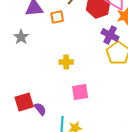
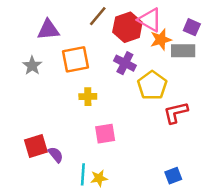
orange square: (57, 17) -> (75, 59), moved, size x1.6
purple cross: (110, 35) -> (125, 63), moved

